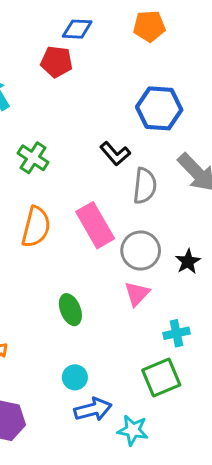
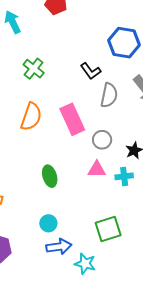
gray circle: (141, 251) -> (102, 140), size x0.7
pink triangle: (137, 294) -> (97, 169), turned 42
cyan cross: (176, 333) -> (124, 176), moved

